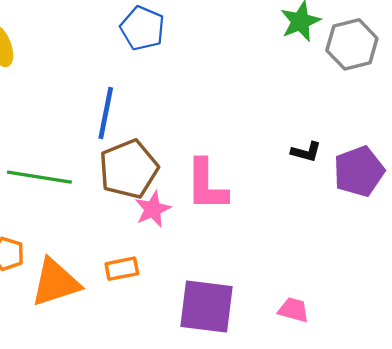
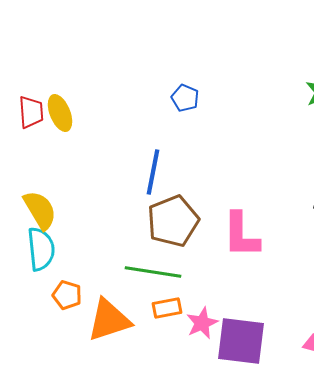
blue pentagon: (142, 28) -> (185, 98), size x0.7
green line: (39, 177) -> (153, 272), moved
pink star: (153, 209) -> (202, 323), moved

